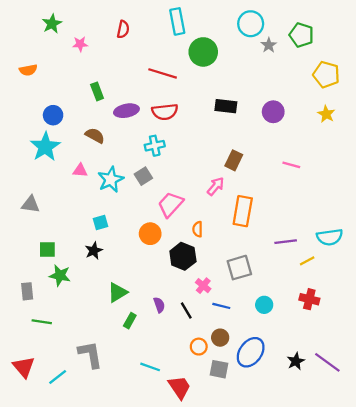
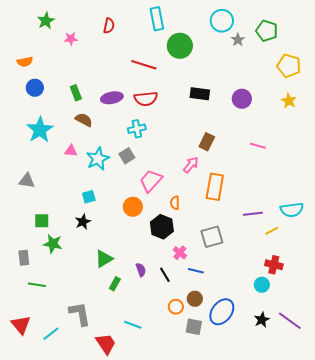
green rectangle: (97, 91) -> (76, 93), moved
blue circle: (53, 115) -> (35, 88), moved
cyan circle: (264, 305) -> (262, 285), moved
red trapezoid: (180, 387) -> (106, 344), moved

